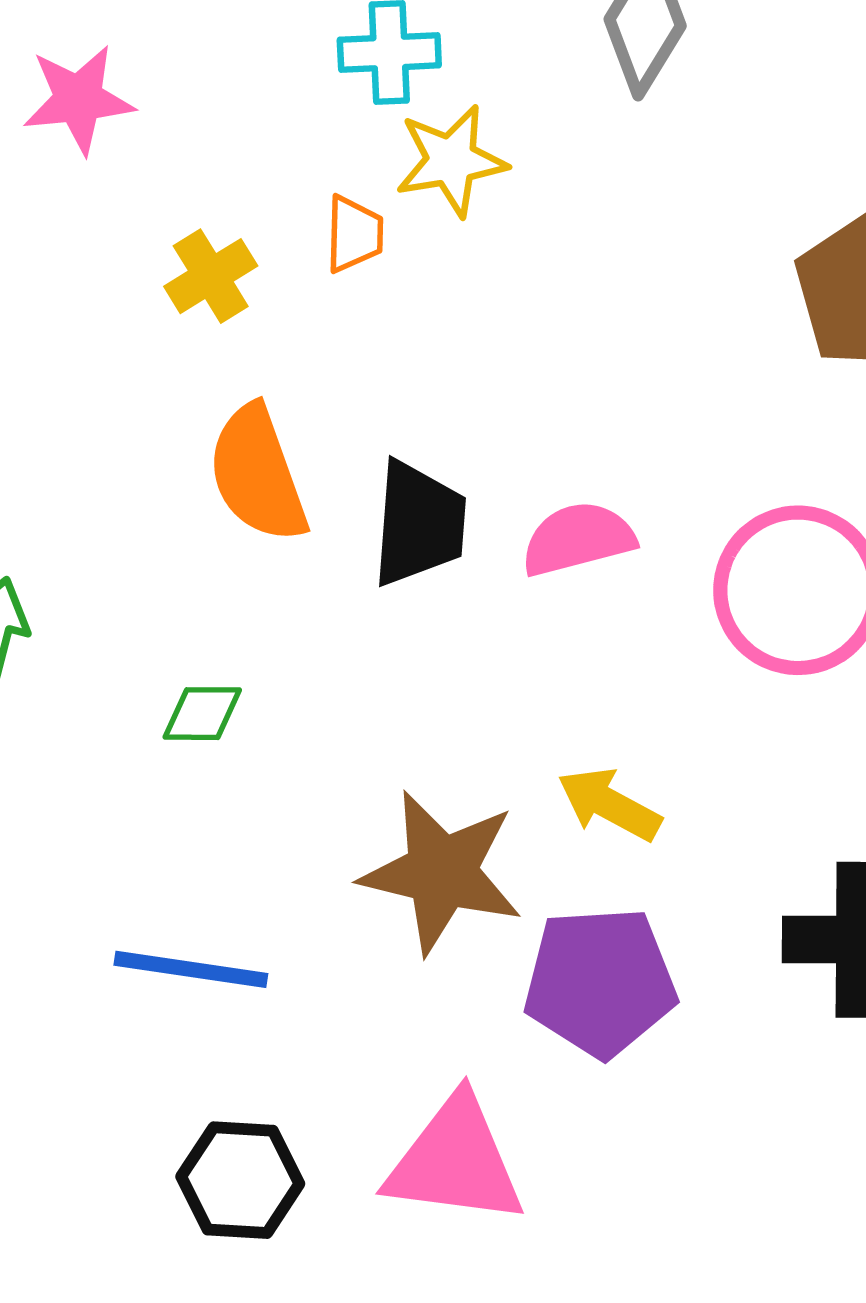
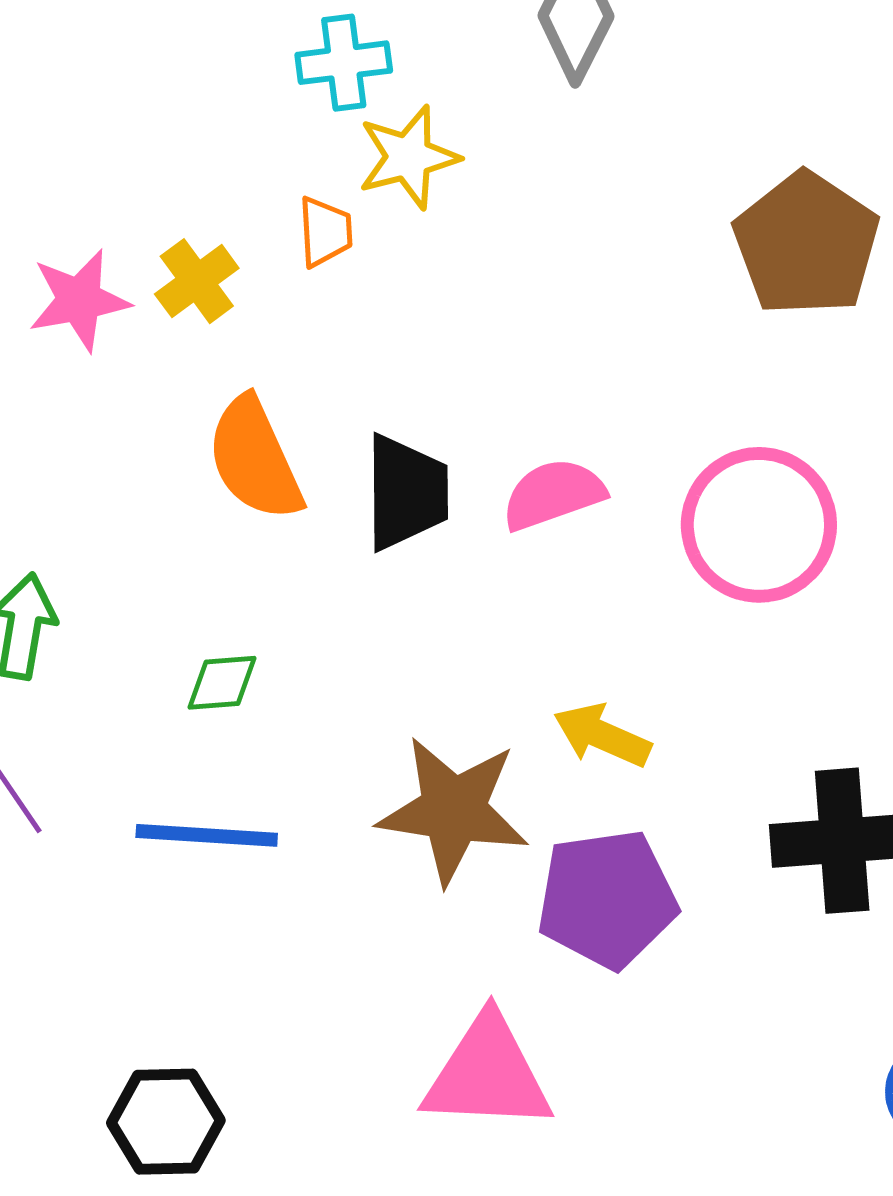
pink star: (79, 99) -> (79, 300), moved
blue line: (191, 969) -> (207, 835), moved
black hexagon: (240, 1180) -> (166, 1122), moved

